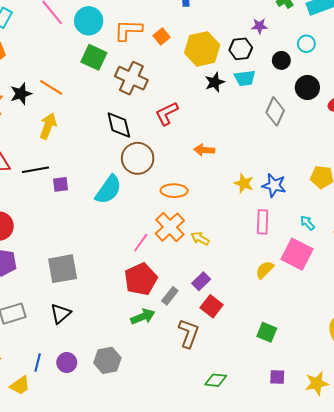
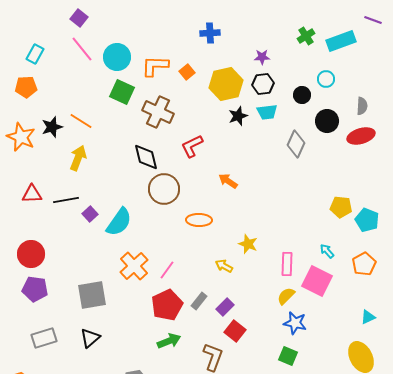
purple star: (259, 26) -> (262, 57), moved
orange arrow: (204, 150) -> (228, 181), turned 30
yellow star: (244, 183) -> (248, 244), moved
purple square: (61, 184) -> (90, 214), turned -35
blue star: (274, 185) -> (295, 323), moved
cyan semicircle: (108, 190) -> (119, 222), moved
pink rectangle: (263, 222) -> (287, 264), moved
orange cross: (170, 227) -> (134, 266), moved
gray rectangle: (170, 296) -> (199, 301), moved

